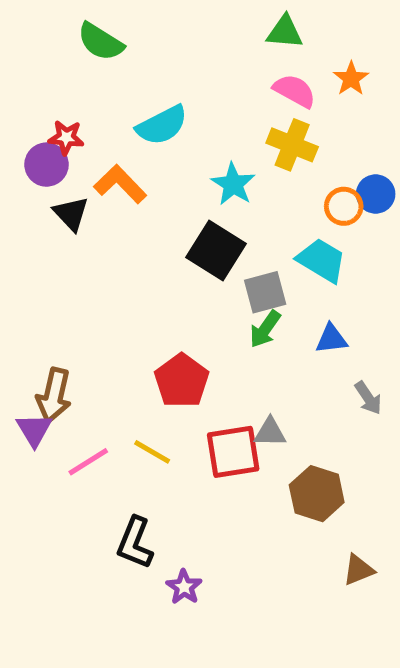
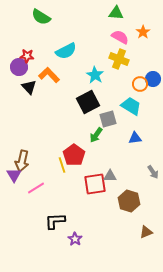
black square: (216, 250) -> (88, 102), turned 30
green arrow: (265, 329) -> (96, 135), moved
gray arrow: (368, 398) -> (153, 172), moved
yellow line: (152, 452) -> (62, 165), moved, turned 42
black L-shape: (135, 543) -> (55, 221), turned 65

